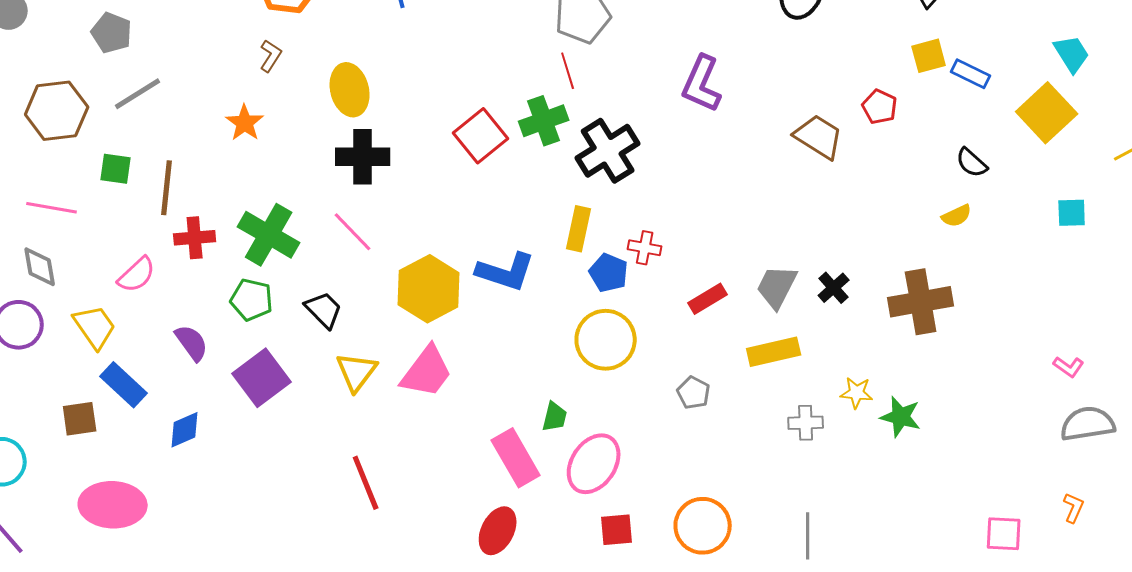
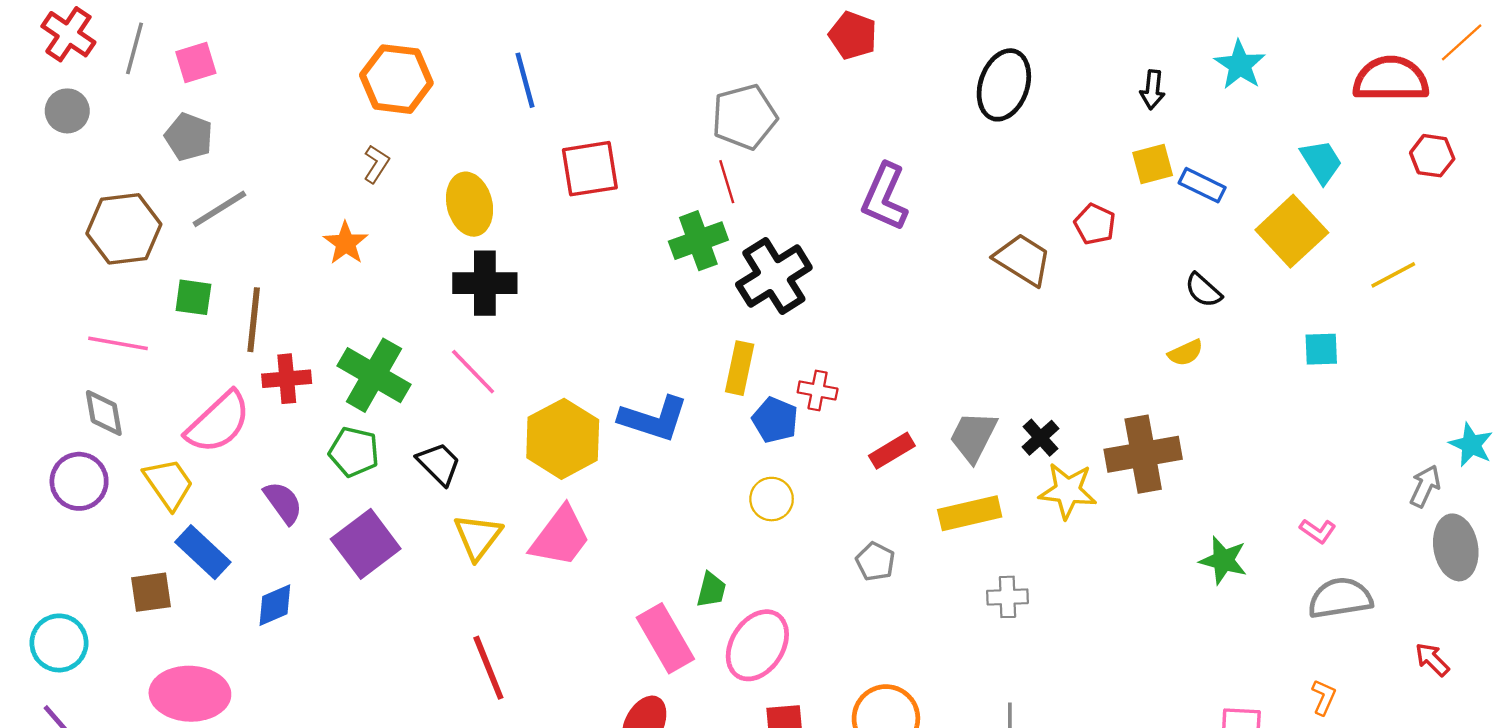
red square: (481, 136) -> (590, 169), moved, turned 30
pink semicircle: (137, 275) -> (218, 422), size x1.5
yellow circle: (606, 340) -> (772, 499), size x0.6
yellow star: (857, 393) -> (1068, 491), moved, size x1.5
green star: (901, 417) -> (1223, 560), moved

